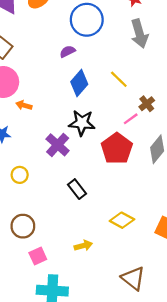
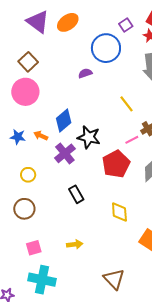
blue diamond: (79, 83) -> (64, 120), moved
orange arrow: (24, 105) -> (41, 136), moved
yellow diamond: (122, 220) -> (119, 212), moved, turned 50
brown circle: (23, 226) -> (24, 209), moved

